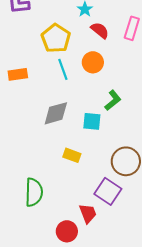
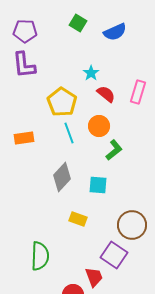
green L-shape: (113, 100) -> (114, 150), moved
gray diamond: (56, 113) -> (62, 177), turned -32

